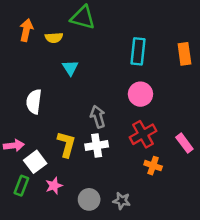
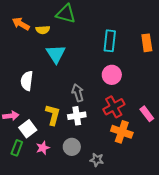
orange arrow: (26, 30) -> (21, 24), turned -72
cyan triangle: (70, 68) -> (56, 54), size x1.5
orange cross: (153, 166) -> (122, 132), size x1.5
gray circle: (89, 199) -> (72, 147), moved

